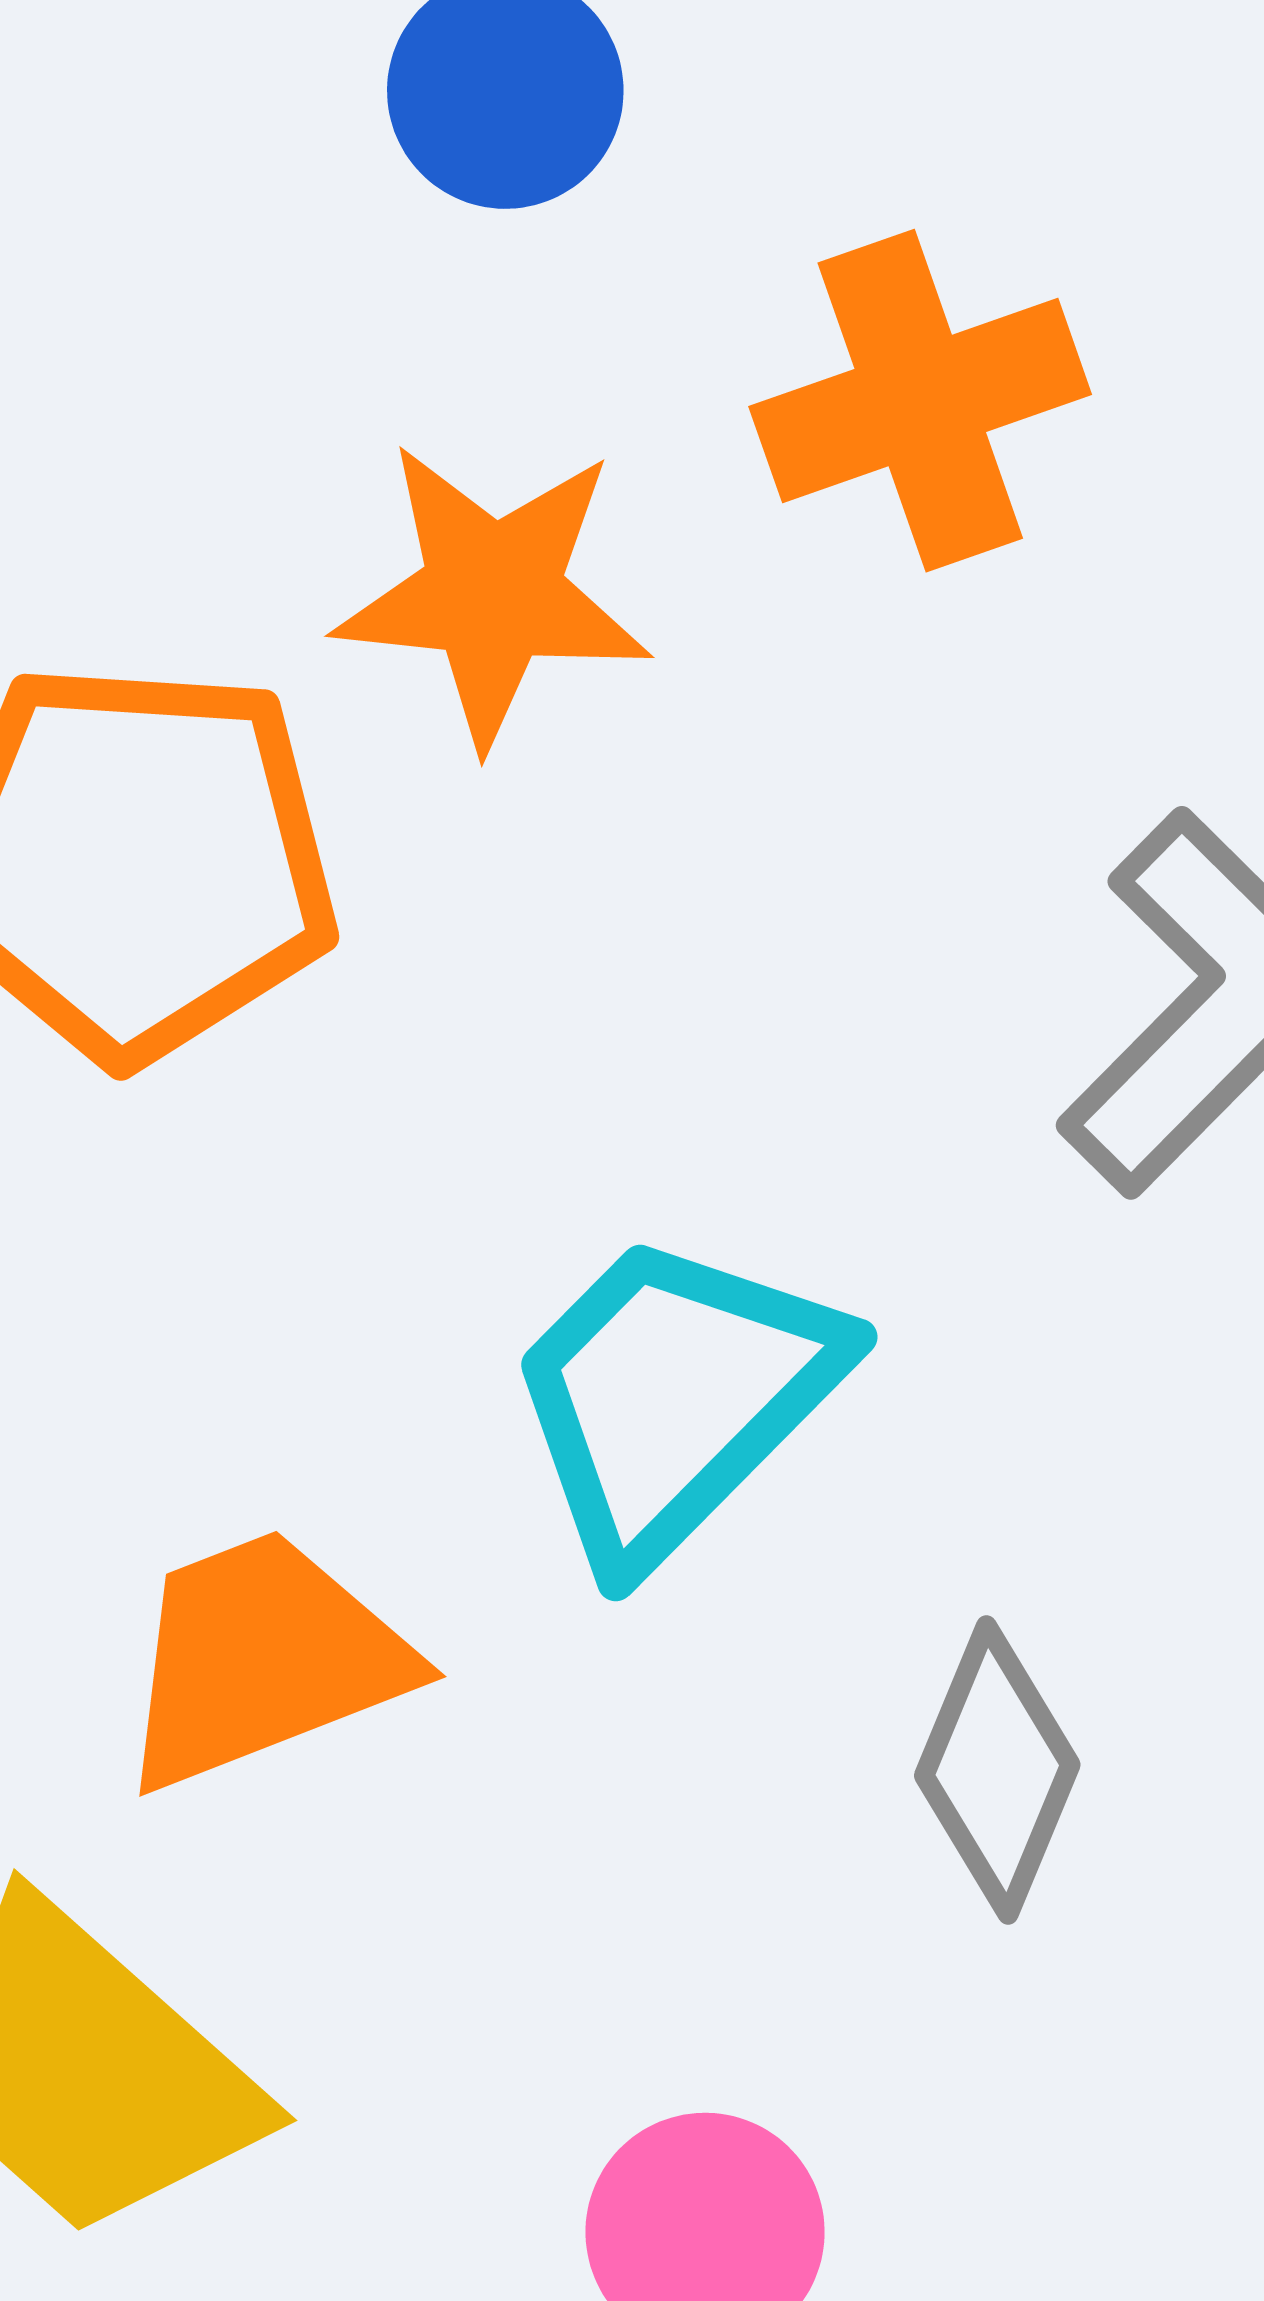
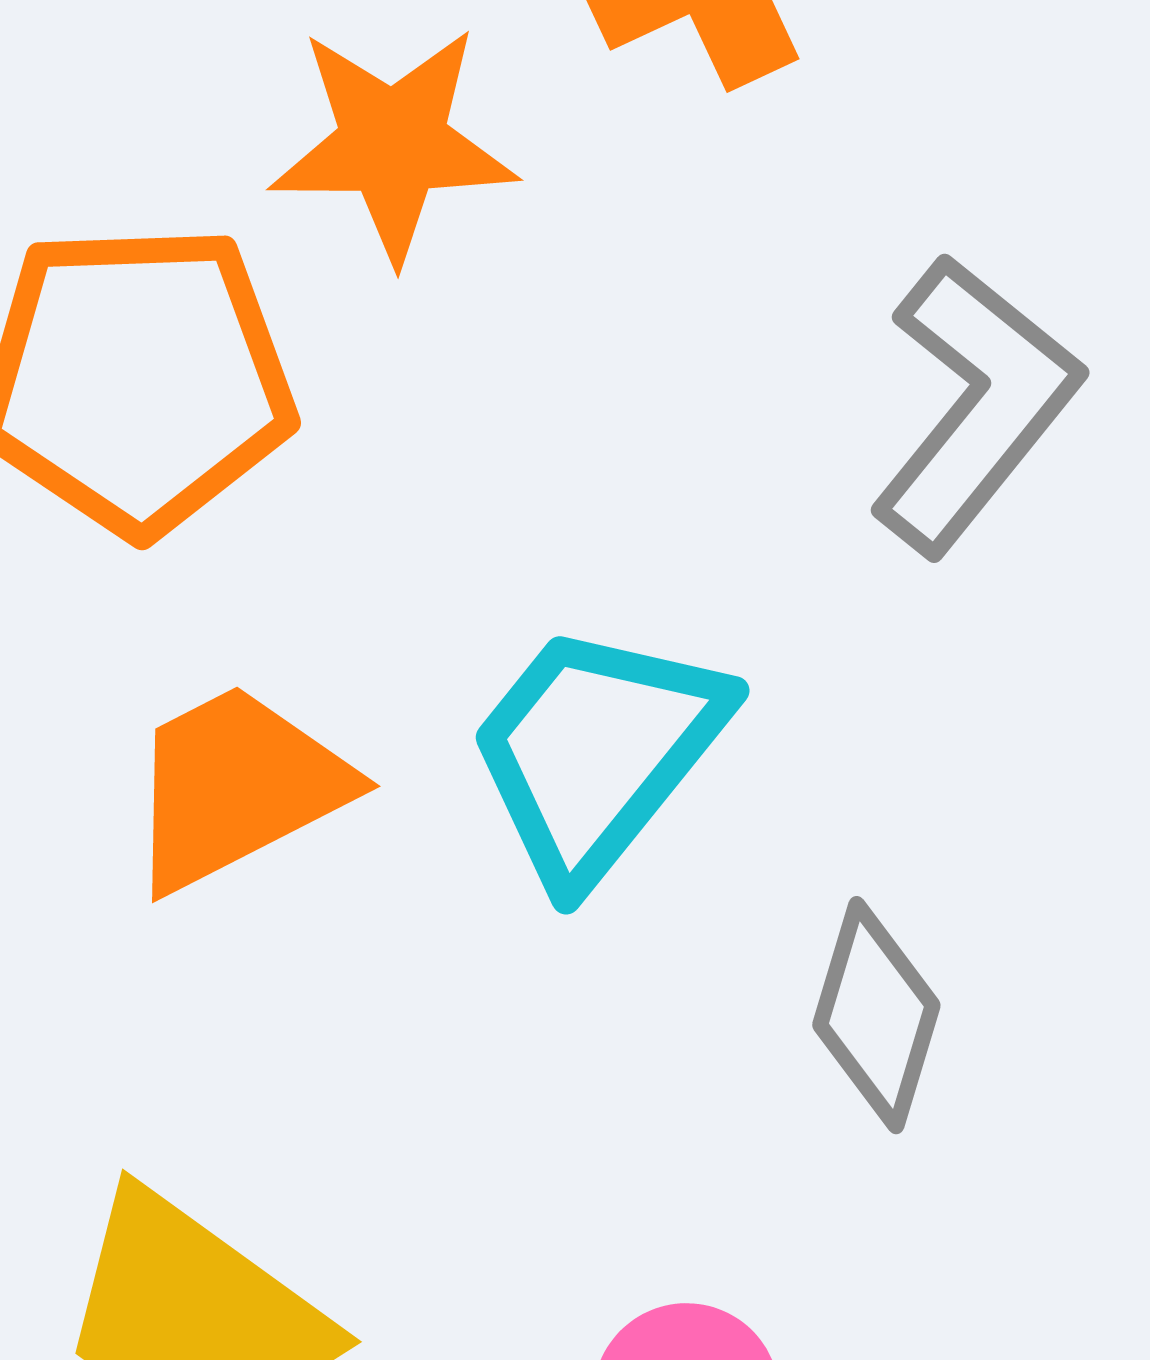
orange trapezoid: (263, 1659) -> (237, 787), moved

